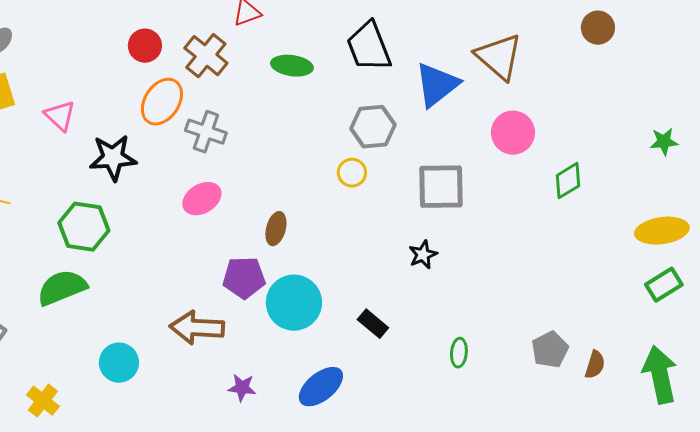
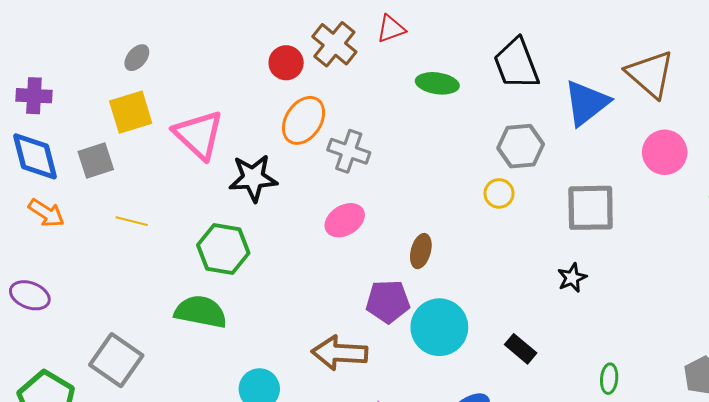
brown cross: (206, 56) -> (334, 44), moved
pink triangle: (60, 116) -> (199, 135), size x1.6
green semicircle: (62, 288) -> (201, 312), turned 33

